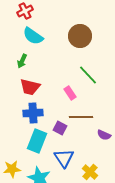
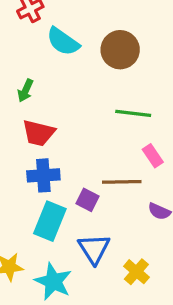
cyan semicircle: (33, 36) -> (63, 42), moved
green line: (88, 75) -> (133, 113), turned -40
pink rectangle: (70, 93) -> (153, 156), moved

